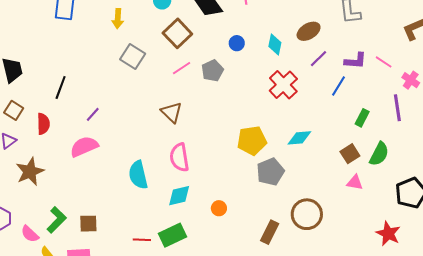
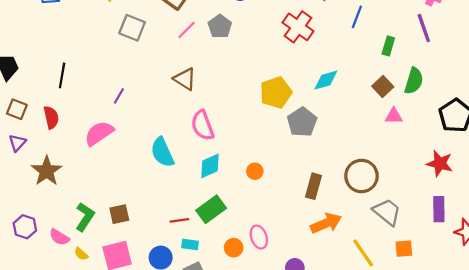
purple line: (93, 114) -> (119, 96), moved
brown circle: (307, 214) -> (361, 176), moved

